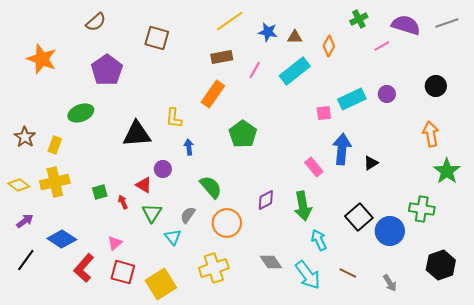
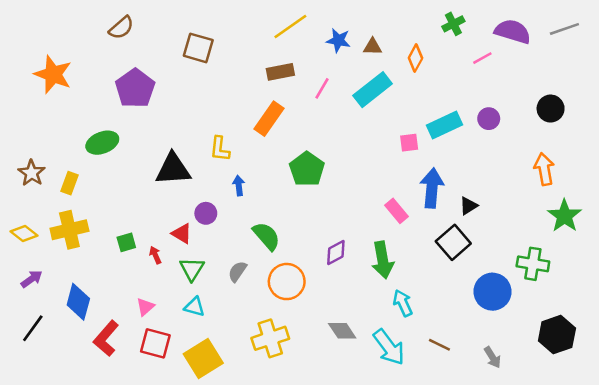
black square: (359, 217) -> (453, 242), moved
cyan triangle: (173, 237) -> (194, 307), moved, turned -36
blue diamond: (62, 239) -> (78, 302), turned 72

